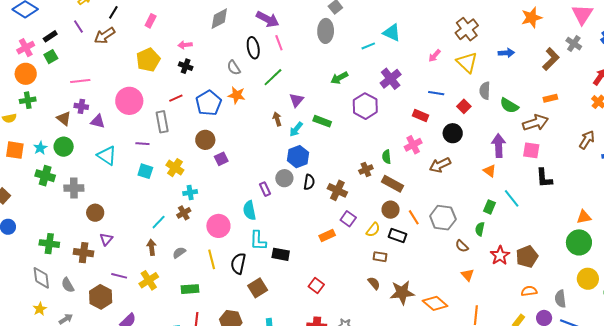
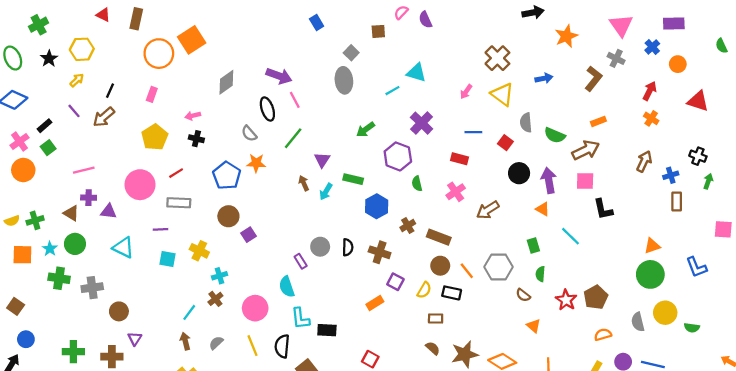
red line: (176, 98) -> (176, 173), moved
green cross: (28, 100) -> (35, 220), moved
gray rectangle: (162, 122) -> (179, 203), turned -70
black circle: (453, 133) -> (519, 173), moved
blue hexagon: (298, 157) -> (377, 206), moved
green semicircle: (387, 157) -> (417, 184), moved
green rectangle: (489, 207) -> (533, 246), moved, turned -32
gray semicircle: (560, 299) -> (638, 322), moved

